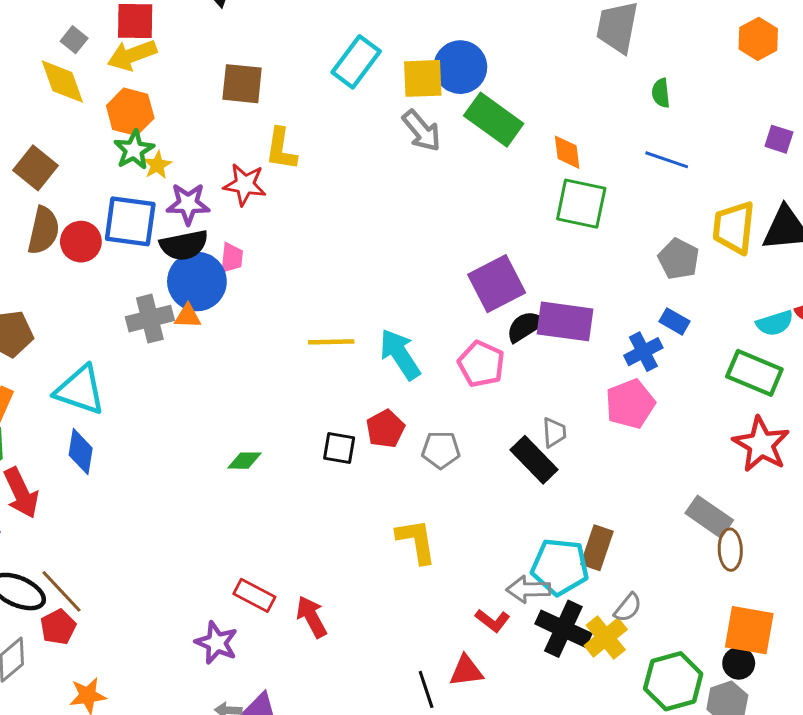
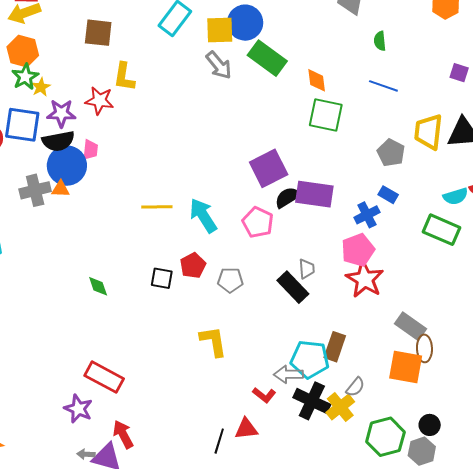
red star: (761, 444) -> (365, 279), moved
green diamond: (244, 461) -> (98, 286), turned 70
red rectangle: (254, 595) -> (104, 377), size x1.4
red arrow: (312, 617) -> (123, 434), moved
orange square: (749, 630) -> (406, 367), moved
black line: (426, 689) -> (219, 441), turned 35

